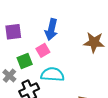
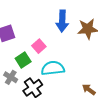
blue arrow: (51, 29) -> (62, 21), moved

